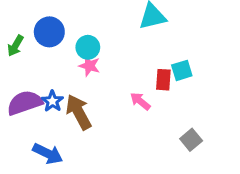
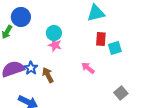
blue circle: (49, 32) -> (21, 17), moved
red rectangle: (163, 80) -> (101, 39), moved
brown arrow: (79, 112) -> (48, 75), size x0.7

